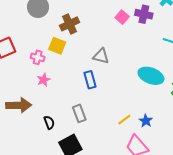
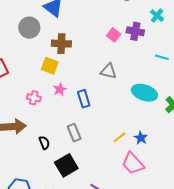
brown cross: (69, 24) -> (61, 44), turned 30
gray triangle: (101, 56) -> (108, 71), moved
pink cross: (38, 57) -> (34, 98), moved
pink star: (44, 80) -> (60, 89), moved

